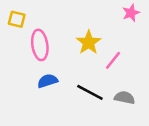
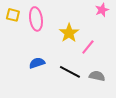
pink ellipse: (40, 45) -> (36, 19), moved

